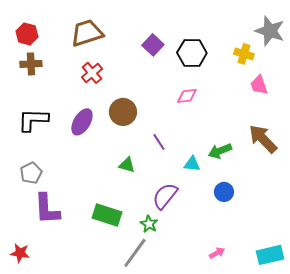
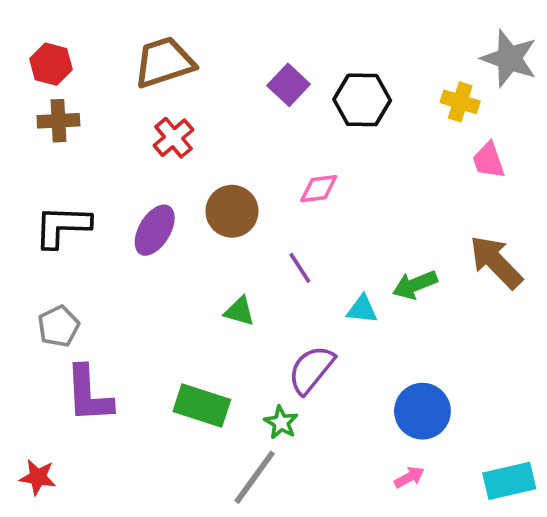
pink diamond: (187, 96) -> (319, 189), moved
blue circle: (224, 192) -> (422, 411), moved, size x1.5

